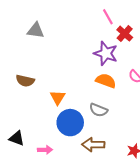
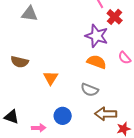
blue circle: (70, 123) -> (63, 116), moved, size x0.7
brown arrow: (93, 145) -> (106, 114), moved

